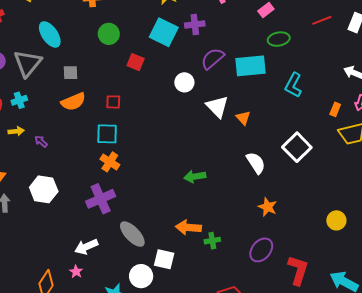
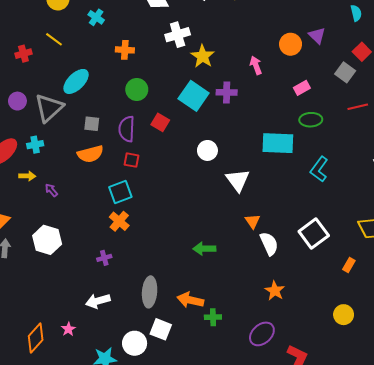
cyan ellipse: (50, 34) -> (76, 81), turned 72
purple semicircle: (213, 59) -> (127, 129), moved, turned -55
orange rectangle: (335, 109) -> (349, 265), moved
orange triangle: (243, 118) -> (253, 221), moved
cyan square: (107, 134) -> (120, 192), turned -30
purple cross: (101, 199) -> (104, 258), size x0.5
gray ellipse: (132, 234) -> (150, 292), moved, turned 40
white arrow: (86, 247) -> (98, 301), moved

